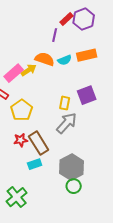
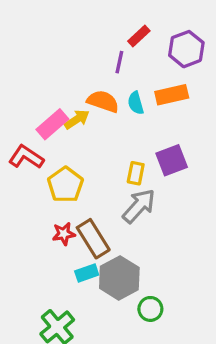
purple hexagon: (84, 19) -> (186, 49), moved
cyan semicircle: (65, 60) -> (136, 103), turned 96
gray hexagon: (72, 167) -> (119, 278), moved

